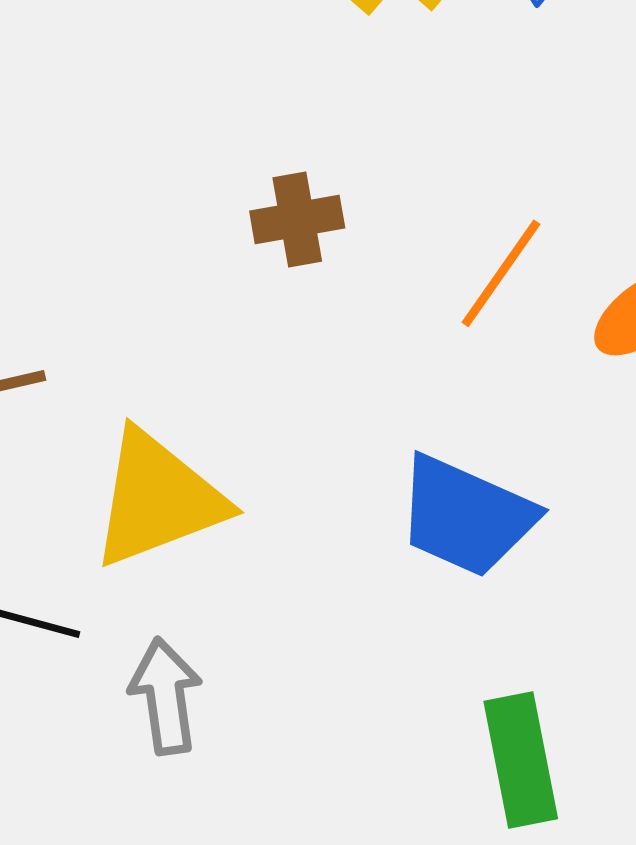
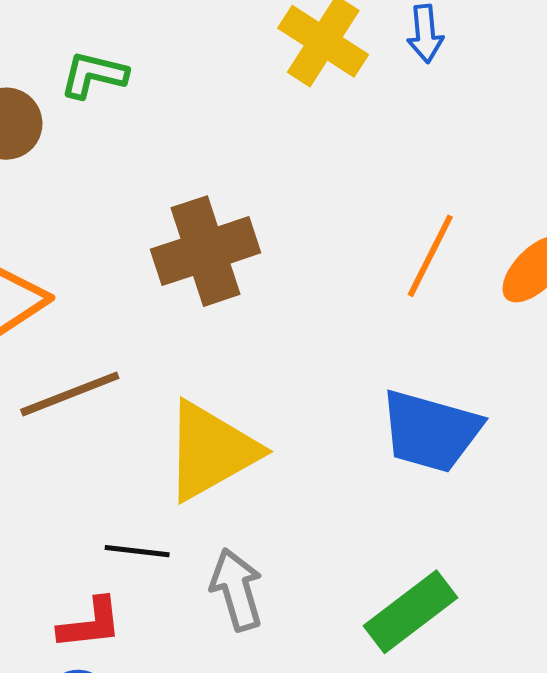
brown cross: (297, 219) -> (206, 251), moved, size x1.6
green rectangle: (521, 760) -> (410, 612), moved, turned 72

